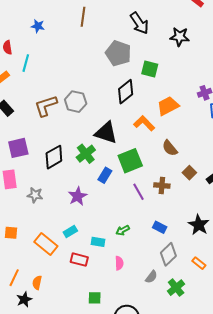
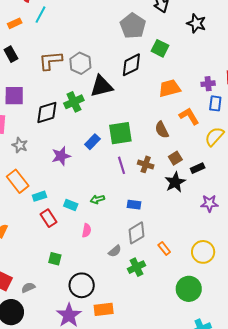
orange L-shape: (144, 123) -> (189, 116), moved
black triangle: (106, 133) -> (101, 86), moved, turned -45
green cross: (86, 154) -> (74, 102), moved
black star: (199, 225) -> (175, 182), moved
blue rectangle: (160, 227) -> (134, 205), turned -32
cyan rectangle: (70, 232) -> (39, 196), moved
orange rectangle: (46, 244) -> (18, 181), moved
red rectangle: (79, 260) -> (48, 218), turned 30

